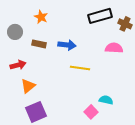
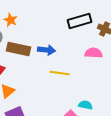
orange star: (41, 17) -> (11, 20), moved
brown rectangle: (39, 44) -> (19, 49), size x1.6

